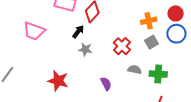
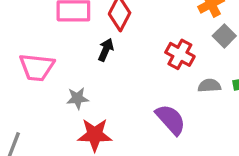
gray star: (85, 49) -> (78, 98), moved
purple semicircle: (106, 84) -> (171, 119), size x1.5

